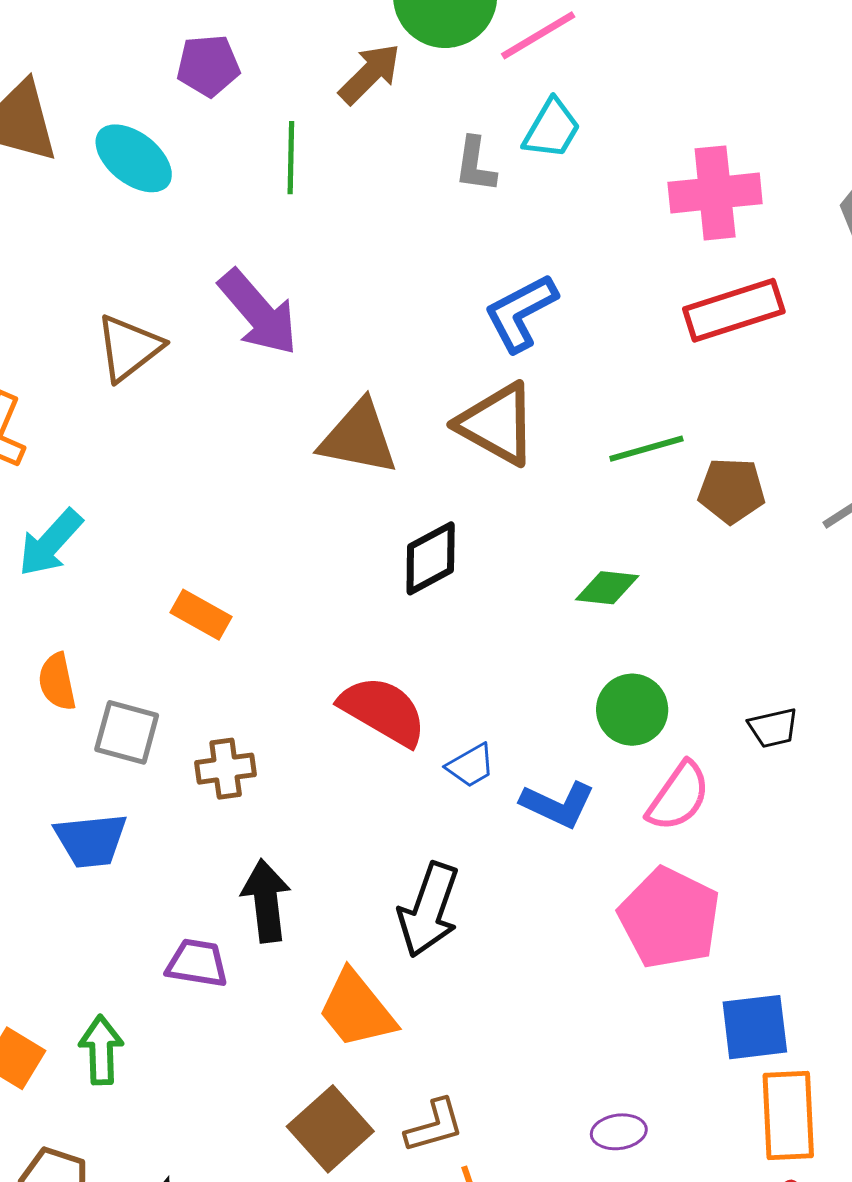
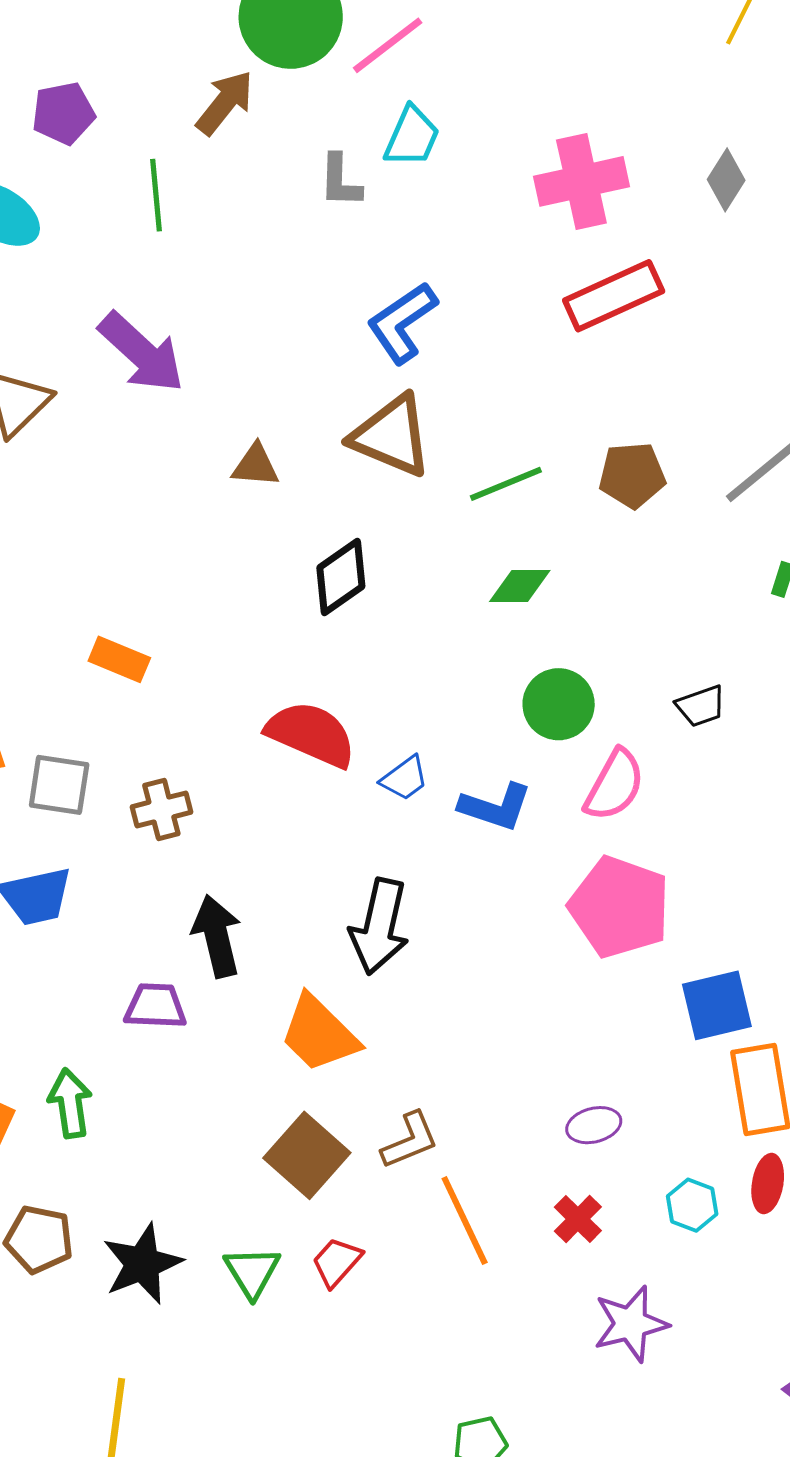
brown triangle: (359, 438) -> (255, 466), size x0.6
green line: (646, 449) -> (506, 484), moved

